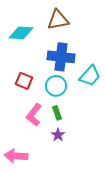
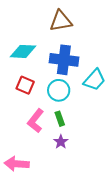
cyan diamond: (21, 33) -> (23, 51), moved

